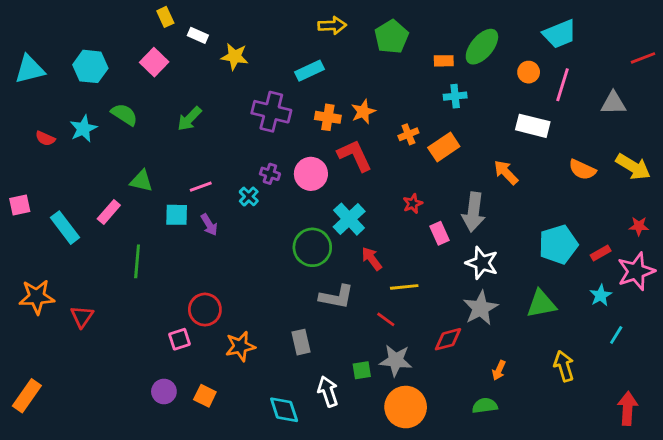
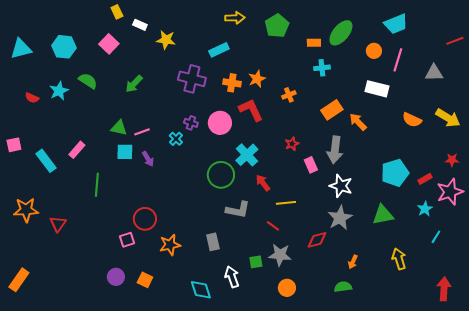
orange rectangle: (444, 147) -> (332, 110), moved
green triangle: (141, 181) -> (119, 128), moved
orange circle: (406, 407) -> (287, 288), size x0.6

